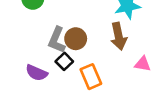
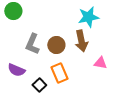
brown circle: (76, 39) -> (56, 45), moved
black square: (64, 61) -> (39, 85), moved

